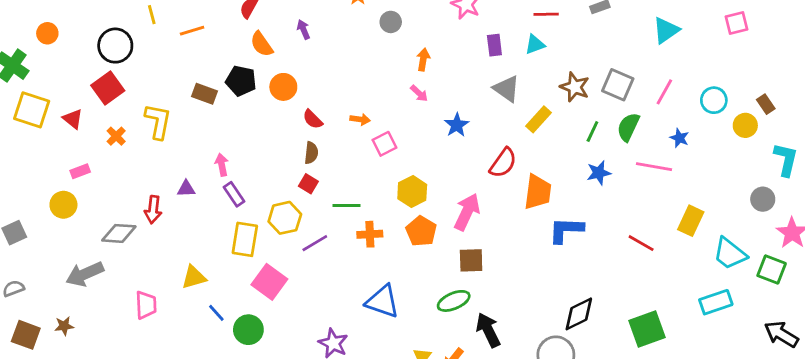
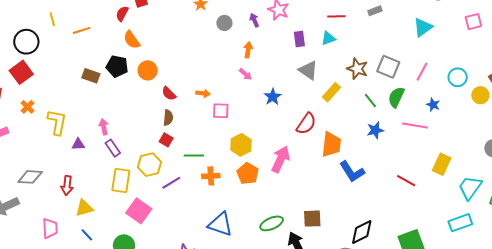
purple arrow: (304, 29) -> (254, 20), moved
yellow L-shape: (158, 121) -> (57, 122), moved
green line: (592, 132) -> (370, 101), turned -63
pink square: (384, 144) -> (221, 111), turned 30
red arrow: (153, 210) -> (67, 186), moved
blue L-shape: (566, 230) -> (352, 172), turned -124
cyan trapezoid: (730, 254) -> (470, 188), turned 88
brown square: (471, 260) -> (312, 219), moved
blue line: (216, 313) -> (87, 235), moved

